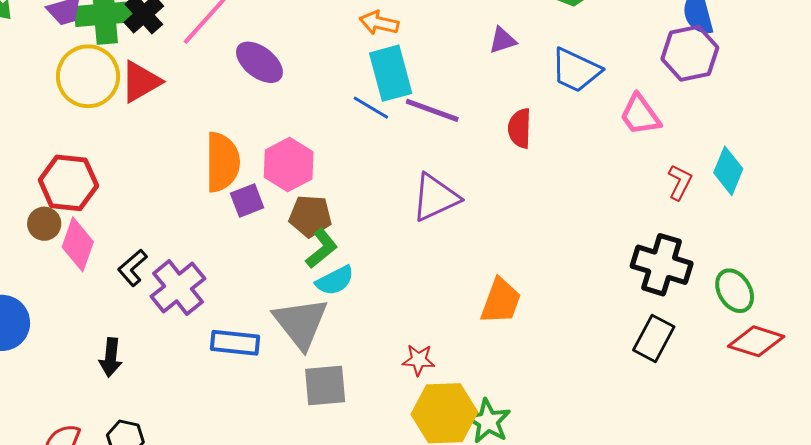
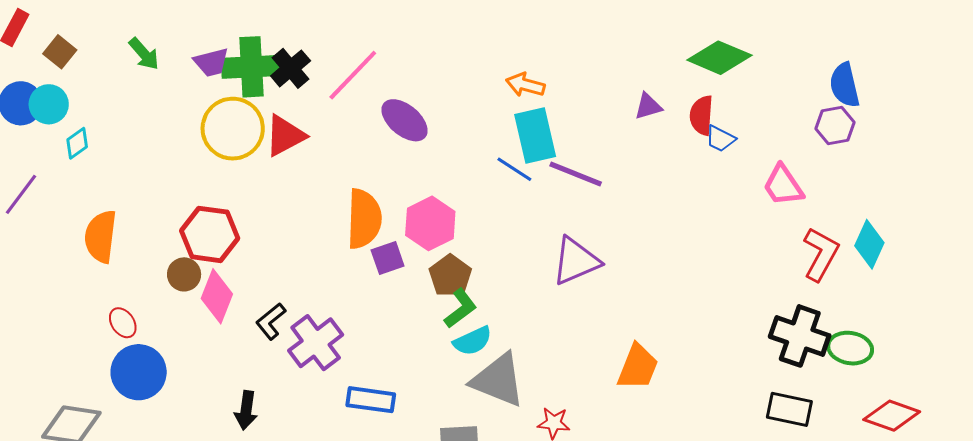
purple hexagon: (690, 53) -> (835, 125), size x0.7
blue trapezoid: (576, 70) -> (720, 139), size x0.6
red semicircle: (520, 128) -> (702, 115), moved
red L-shape: (680, 182) -> (821, 254), size x1.5
brown pentagon: (310, 216) -> (450, 276), turned 30
green ellipse: (735, 291) -> (850, 348), moved, turned -51
gray triangle: (301, 323) -> (498, 380), moved, turned -32
black rectangle: (654, 338) -> (789, 409), turned 72

